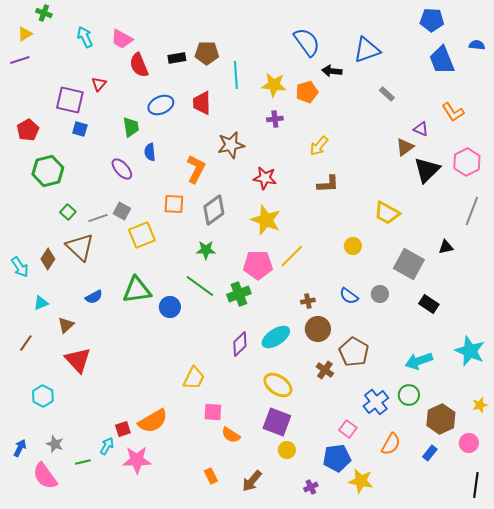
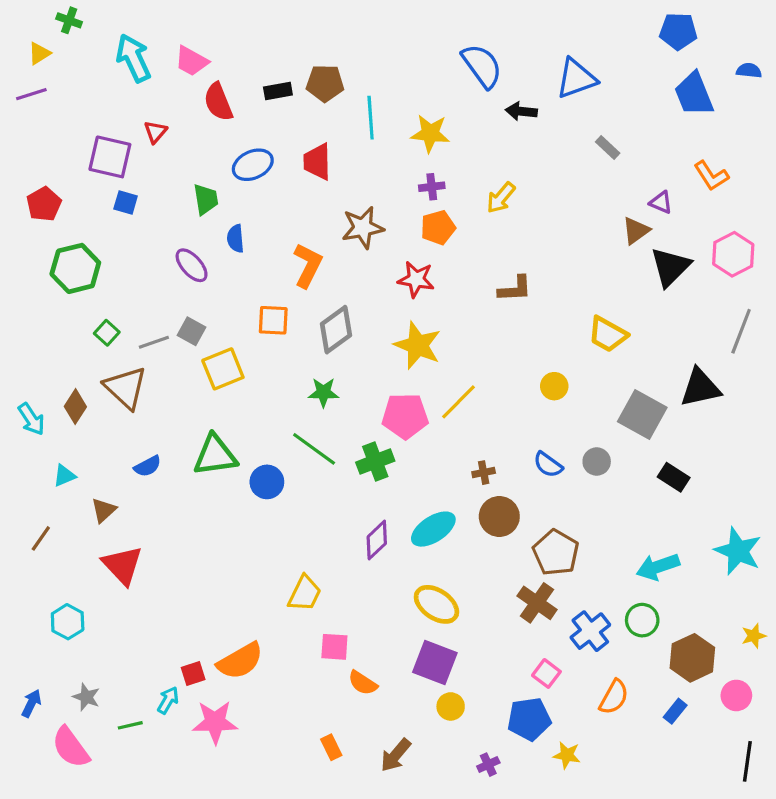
cyan arrow: (85, 37) -> (133, 58), size x1.4
orange pentagon: (307, 92) -> (438, 228), moved
yellow arrow: (319, 146) -> (501, 198), moved
black triangle: (446, 247) -> (700, 388), size x1.8
brown cross: (325, 370) -> (537, 603), moved, size x1.4
yellow star: (361, 481) -> (567, 755), size x0.7

